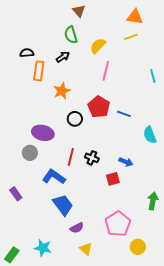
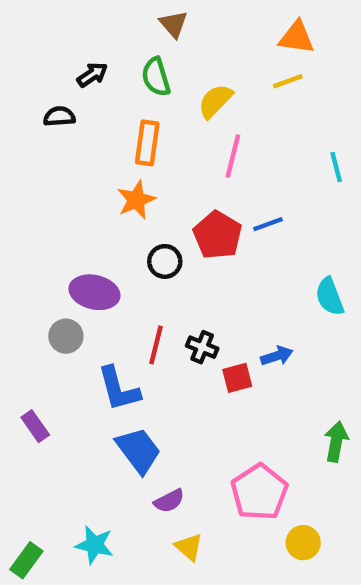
black arrow: (63, 57) -> (92, 75), moved
orange rectangle: (39, 71) -> (147, 143), moved
blue line: (124, 114) -> (268, 224), moved, turned -40
blue arrow: (126, 162) -> (277, 356), turned -40
blue L-shape: (54, 177) -> (119, 389), turned -140
red square: (113, 179) -> (237, 378), moved

